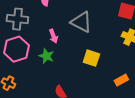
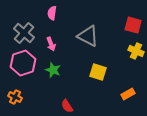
gray cross: (17, 19) -> (24, 33), turned 35
pink arrow: (53, 36) -> (51, 44), moved

